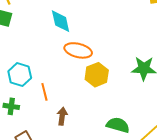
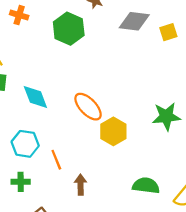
cyan diamond: (61, 21) -> (35, 97), moved
orange ellipse: (78, 50) -> (88, 107), turned 40

